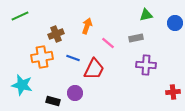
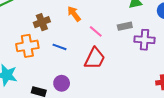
orange arrow: (87, 26) -> (74, 14), turned -56
purple cross: (146, 65) -> (145, 40), moved
red trapezoid: (94, 69) -> (95, 58), moved

